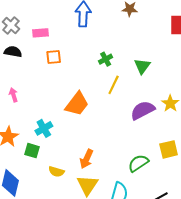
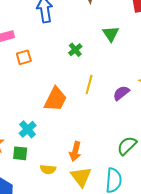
green triangle: (142, 66) -> (111, 34), moved
yellow line: (114, 85) -> (89, 84), moved
purple semicircle: (143, 110) -> (121, 93), size x0.7

